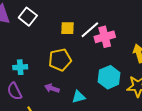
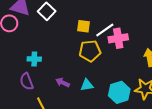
yellow pentagon: (60, 60) -> (90, 51), moved
cyan hexagon: (109, 77) -> (119, 92), moved
cyan triangle: (79, 97) -> (87, 85), moved

